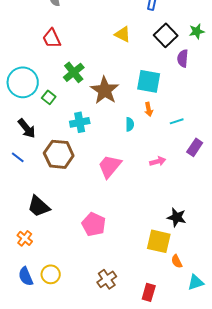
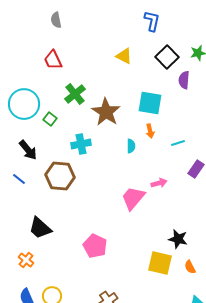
pink trapezoid: (110, 166) -> (133, 198), moved
orange semicircle: (177, 261) -> (190, 267), moved

